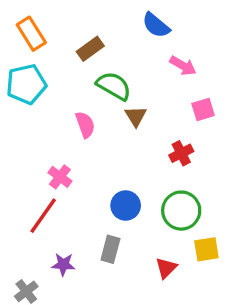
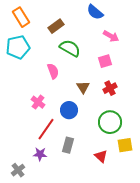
pink square: (203, 109) -> (105, 61), moved
brown triangle: (136, 116) -> (83, 87), moved
blue circle: (126, 205) -> (69, 110), moved
red line: (43, 216) -> (46, 129), moved
red triangle: (166, 268) -> (101, 156), turned -32

